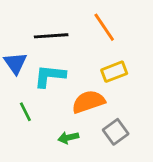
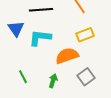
green line: (25, 112) -> (23, 77), moved
green arrow: (68, 138) -> (53, 81), turned 120

